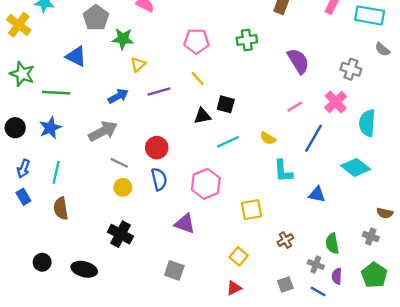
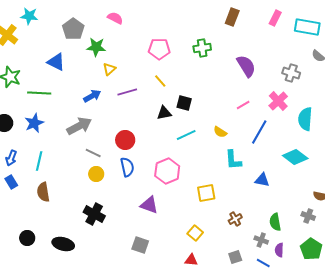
red triangle: (234, 288) -> (191, 260), turned 32

